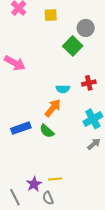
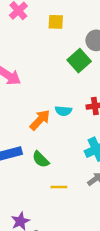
orange arrow: (53, 108) -> (40, 120), moved
yellow line: (55, 179) -> (59, 187), moved

